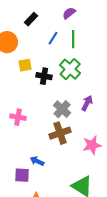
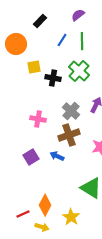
pink cross: (18, 117) -> (38, 119), moved
blue arrow: (37, 161) -> (57, 156), moved
purple square: (22, 175) -> (31, 157), moved, turned -35

